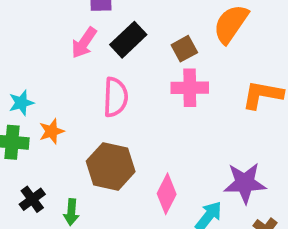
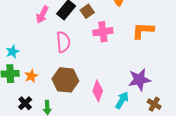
brown square: (184, 49) -> (87, 11), moved
orange star: (52, 131) -> (31, 76), moved

